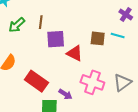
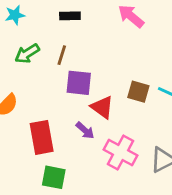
red rectangle: (36, 81) -> (42, 137), turned 35
purple arrow: (65, 94) -> (85, 130), moved

